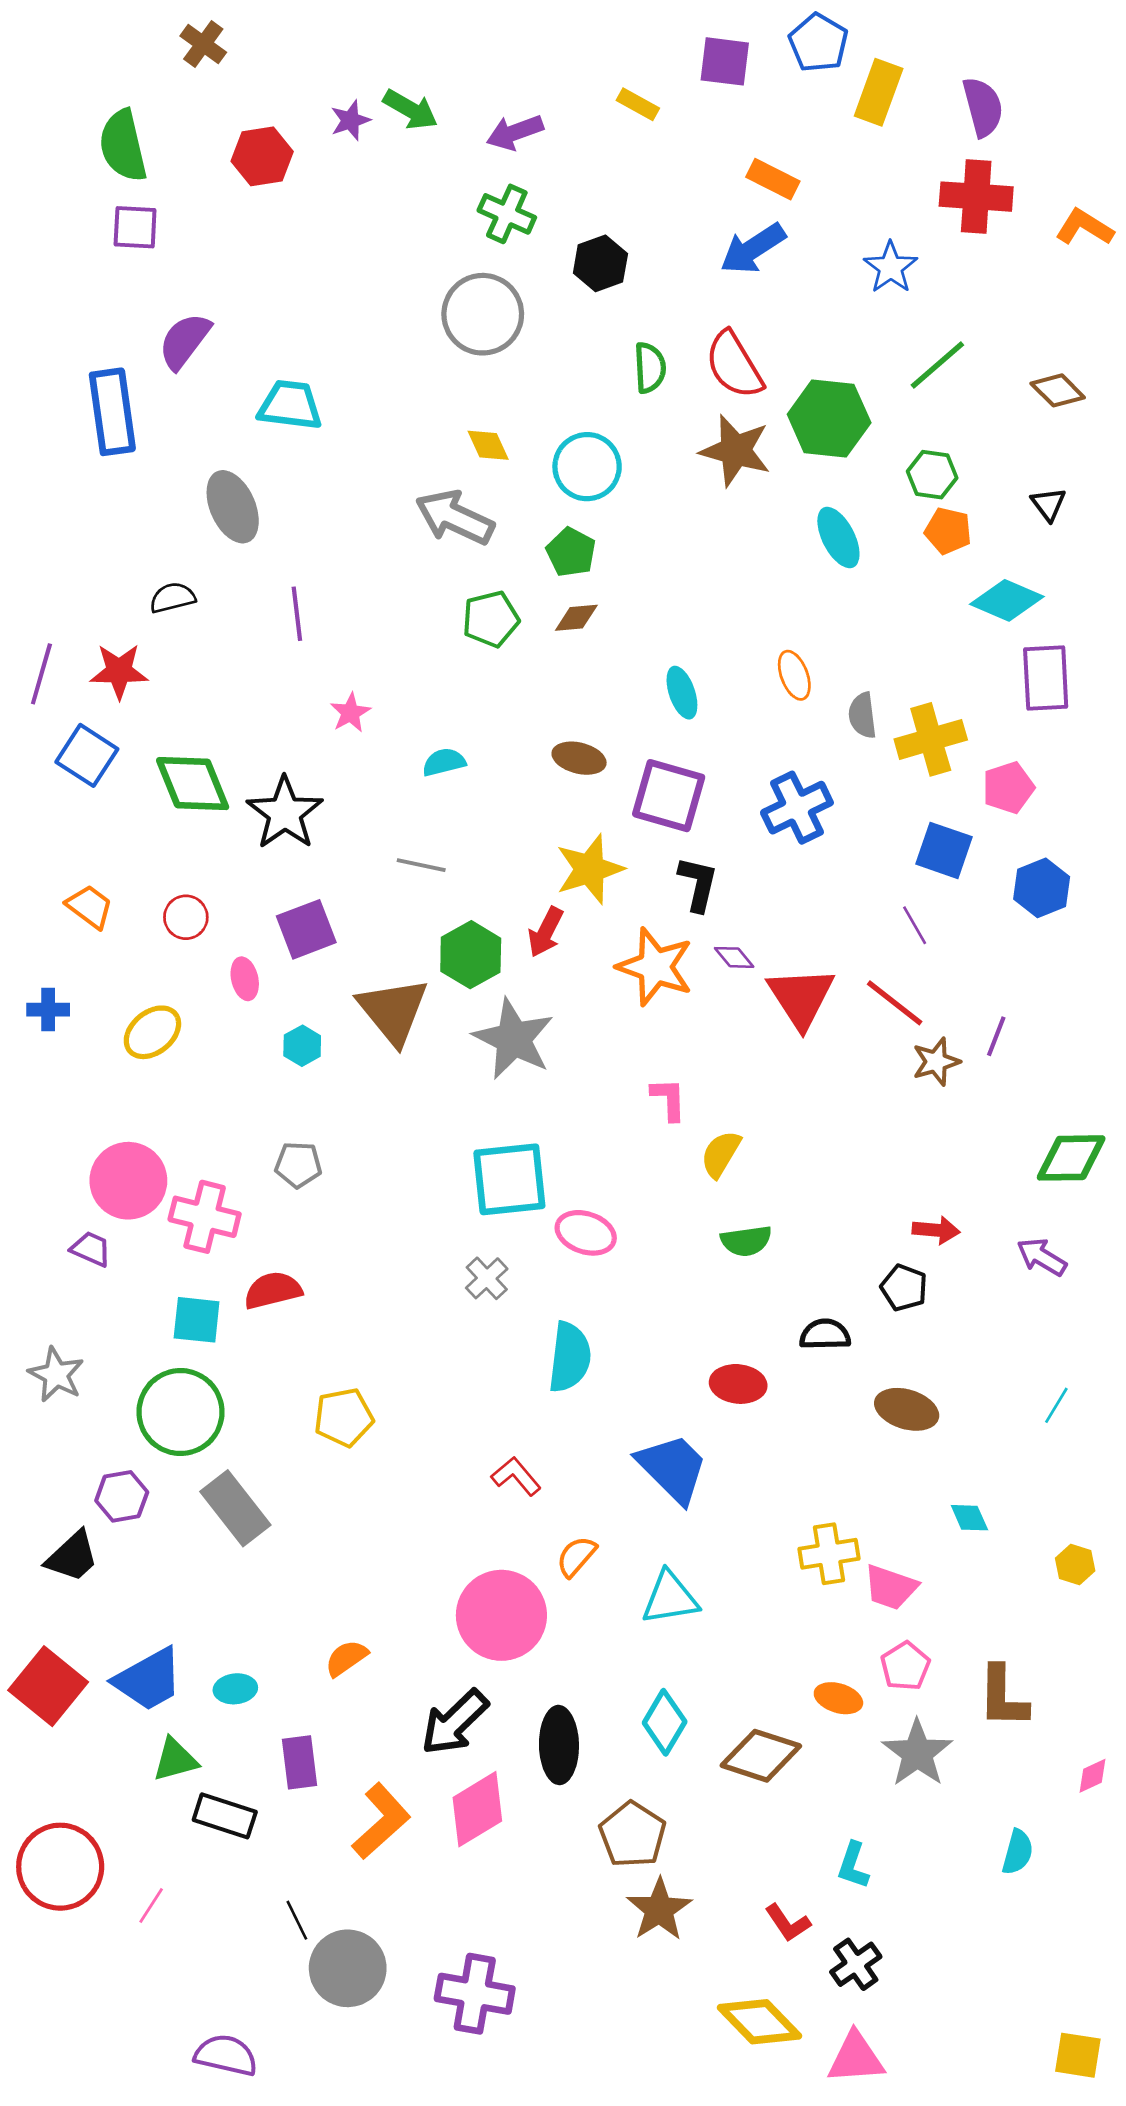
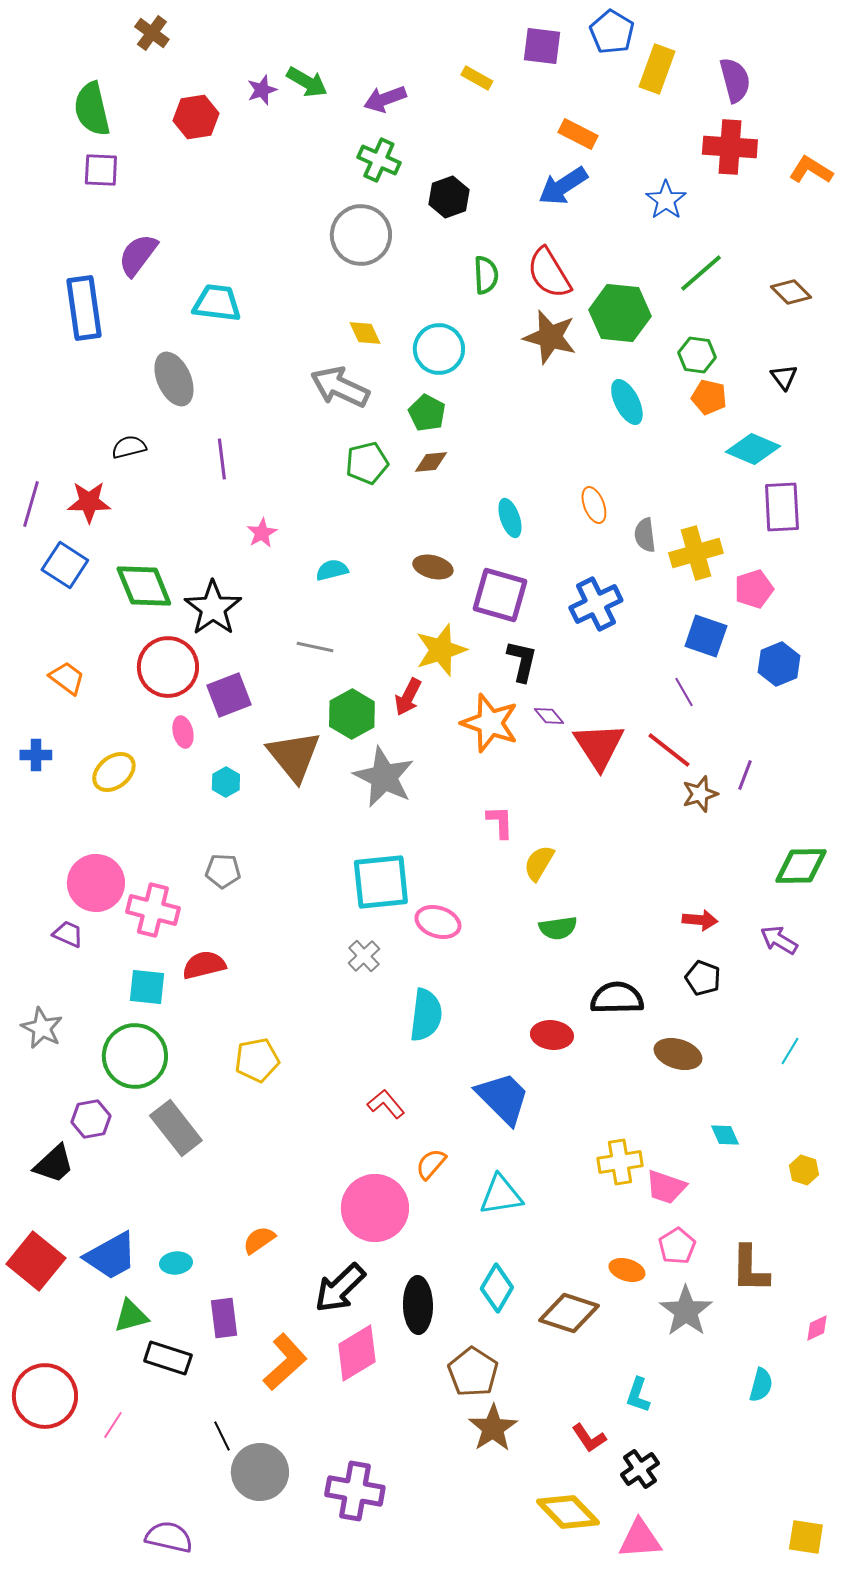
red circle: (186, 917) -> (168, 667), moved, size x1.8
black pentagon: (904, 1288) -> (703, 978), moved
black semicircle: (825, 1334) -> (617, 998), size x1.4

